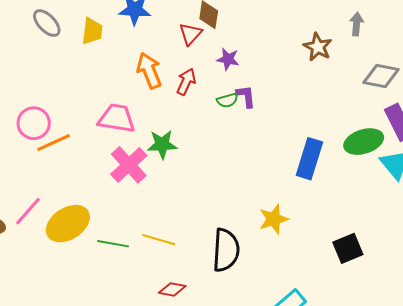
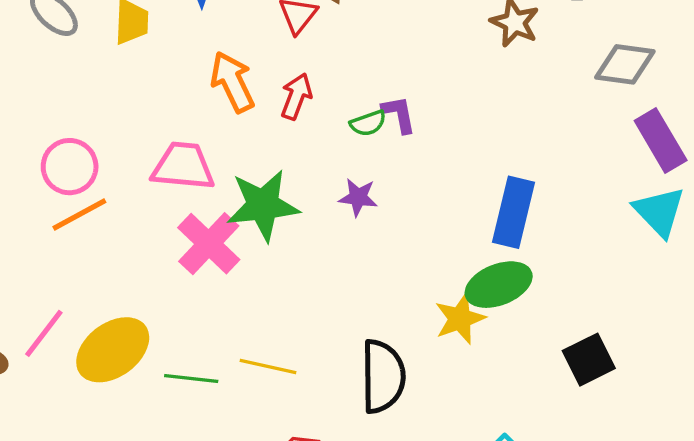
purple star: (228, 59) -> (358, 197), moved
pink circle: (34, 123) -> (70, 167), moved
green ellipse: (364, 142) -> (499, 285), moved
green star: (162, 144) -> (263, 205), size x1.4

